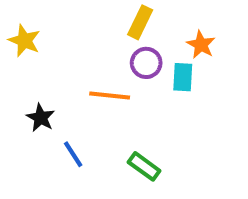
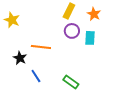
orange star: (201, 45) -> (94, 14), moved
orange line: (110, 95) -> (41, 47), moved

